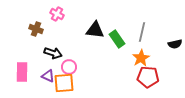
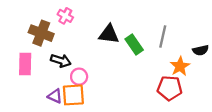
brown cross: (36, 29) -> (41, 33), size x1.5
orange star: (141, 58) -> (180, 66), moved
pink rectangle: (22, 72) -> (25, 64), moved
purple triangle: (48, 76) -> (55, 96), moved

